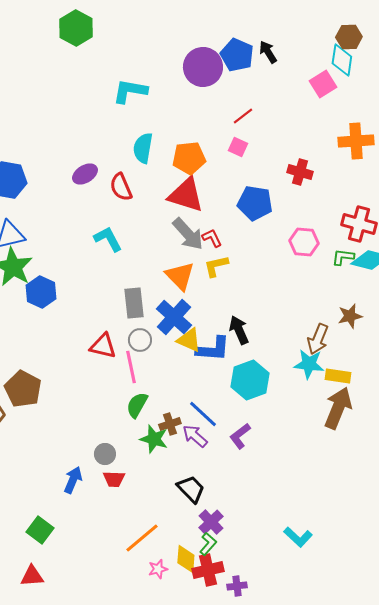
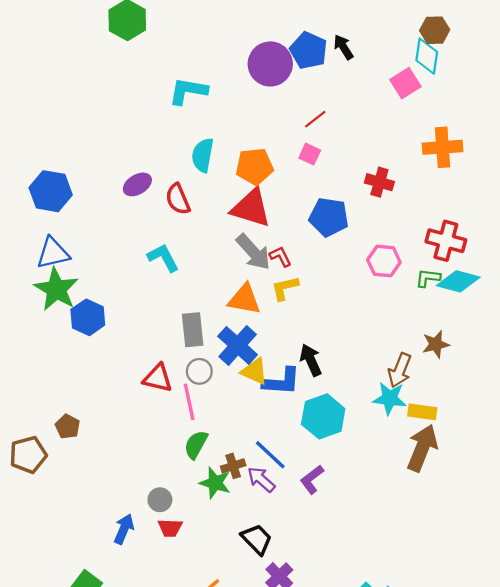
orange triangle: (180, 276) -> (244, 299), turned -36
brown pentagon: (23, 389) -> (68, 427), size x0.6

